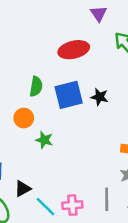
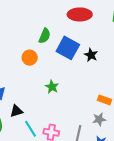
blue square: (69, 95) -> (68, 48), turned 30
green star: (44, 140) -> (52, 87), moved

